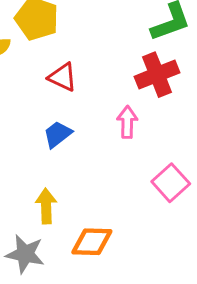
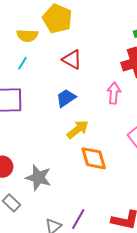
yellow arrow: (46, 206) -> (78, 129), moved, turned 50
orange diamond: (92, 242) -> (94, 158), moved, turned 68

